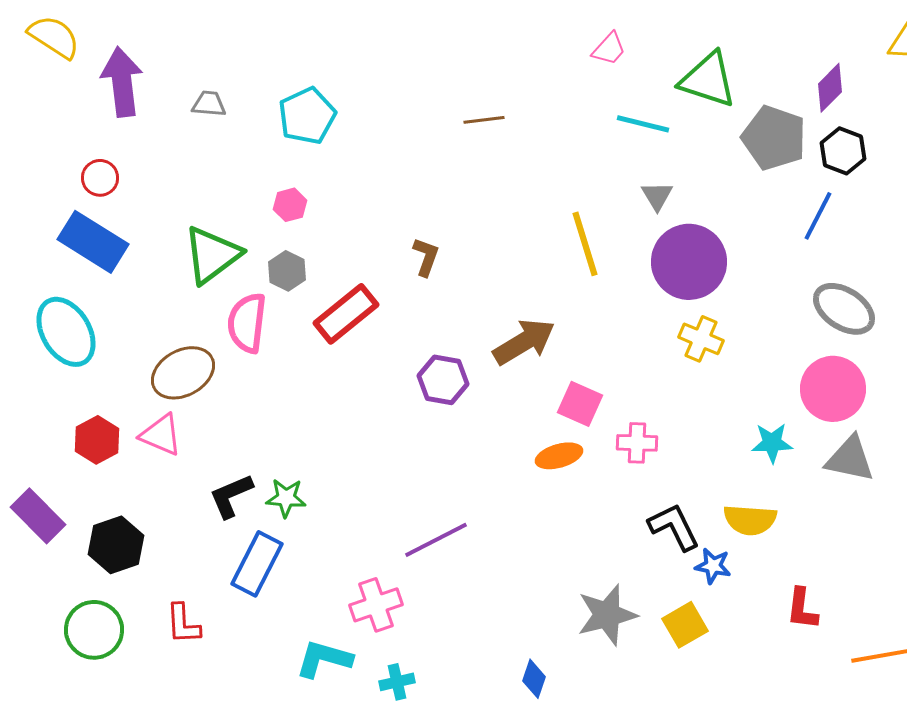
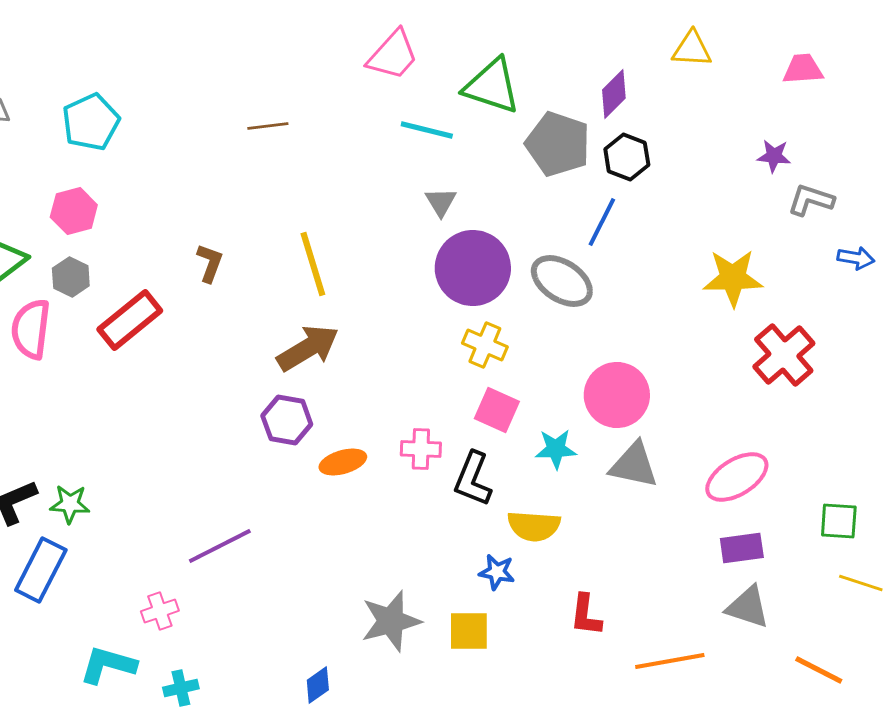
pink trapezoid: (609, 49) -> (393, 55), size x1.5
pink hexagon: (290, 205) -> (74, 211), size x1.4
yellow line: (585, 244) -> (313, 264), moved
gray ellipse: (844, 309) -> (562, 281), moved
purple hexagon: (443, 380) -> (287, 420), moved
pink square: (580, 404) -> (497, 410), moved
black L-shape: (674, 527) -> (473, 479), moved, turned -132
pink cross: (376, 605) -> (160, 611), size x0.7
yellow square: (685, 625) -> (469, 631), turned 30
blue diamond: (534, 679) -> (318, 685), turned 36

